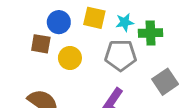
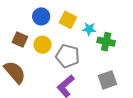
brown square: (41, 44) -> (20, 40), moved
gray pentagon: (121, 55) -> (68, 56), moved

